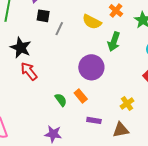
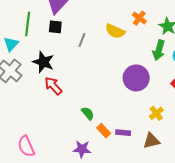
black square: (43, 16) -> (55, 27), moved
green arrow: (114, 42) -> (159, 50), moved
purple circle: (91, 67) -> (136, 78), moved
orange rectangle: (81, 96) -> (104, 131), moved

